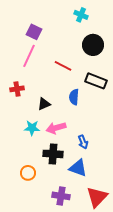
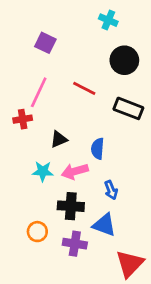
pink line: (29, 56) -> (39, 92), moved
blue semicircle: (74, 97) -> (98, 149), moved
purple cross: (61, 196) -> (75, 244), moved

